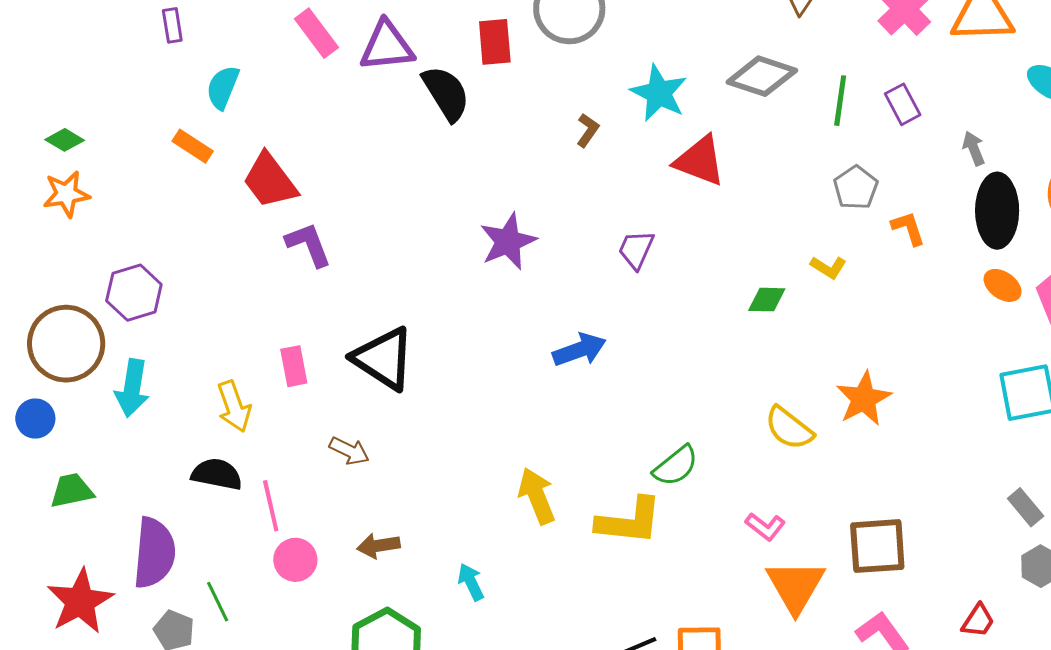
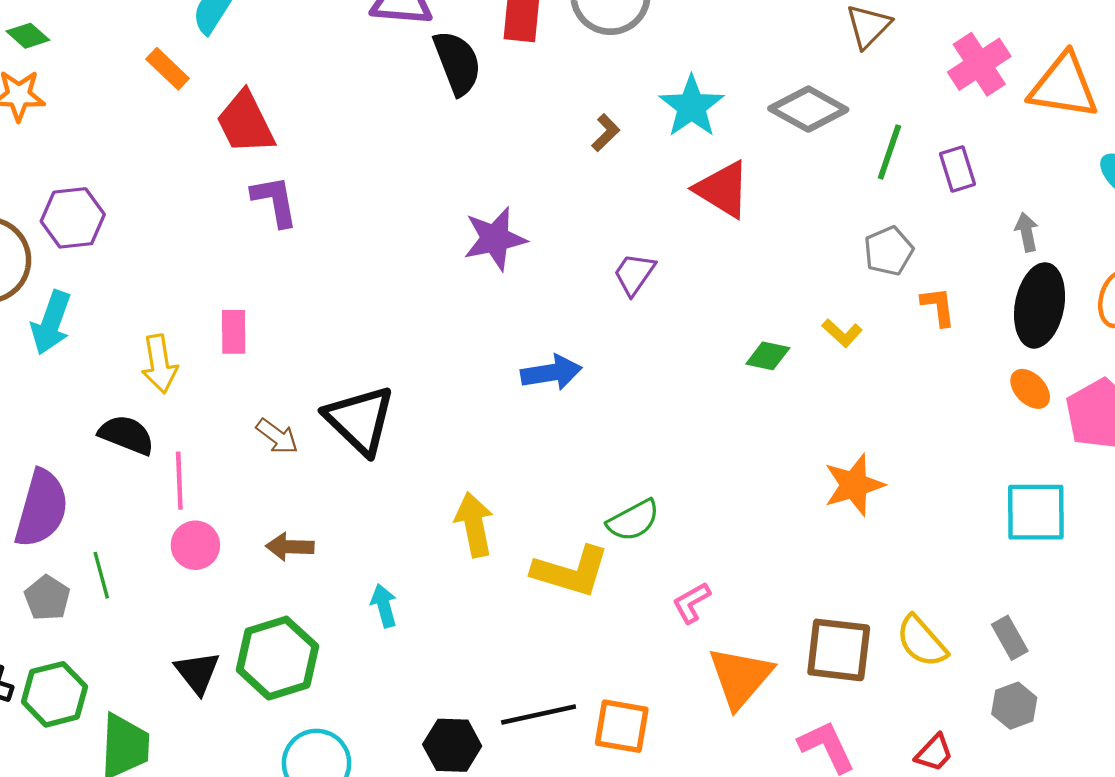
black triangle: (384, 359) -> (360, 420), moved
yellow semicircle: (789, 428) -> (922, 641), moved
pink L-shape: (765, 527) -> (691, 603), moved, turned 102

